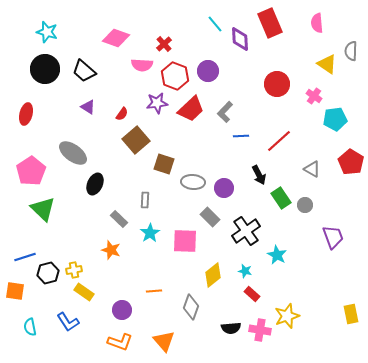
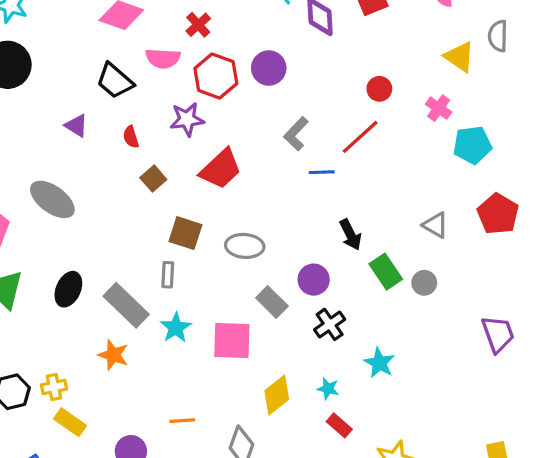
black trapezoid: (84, 71) -> (115, 81), moved
red circle: (277, 84) -> (379, 89), size x0.6
red trapezoid: (191, 109) -> (221, 169), moved
red semicircle: (122, 114) -> (131, 137), turned 128
brown square: (136, 140) -> (153, 179), size x0.6
red line: (279, 141) -> (360, 137), moved
brown square: (164, 164) -> (185, 233), moved
black ellipse: (95, 184) -> (68, 289), moved
purple circle: (224, 188) -> (314, 280), moved
gray rectangle: (119, 219) -> (126, 305), size x1.6
black cross: (246, 231) -> (330, 324), size x0.7
purple trapezoid: (333, 237) -> (498, 334), moved

